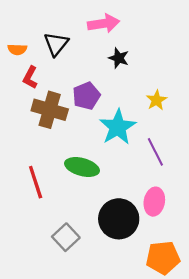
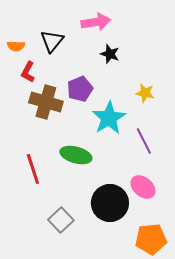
yellow star: (156, 100) -> (145, 93), turned -30
pink ellipse: (154, 202) -> (143, 187), turned -60

